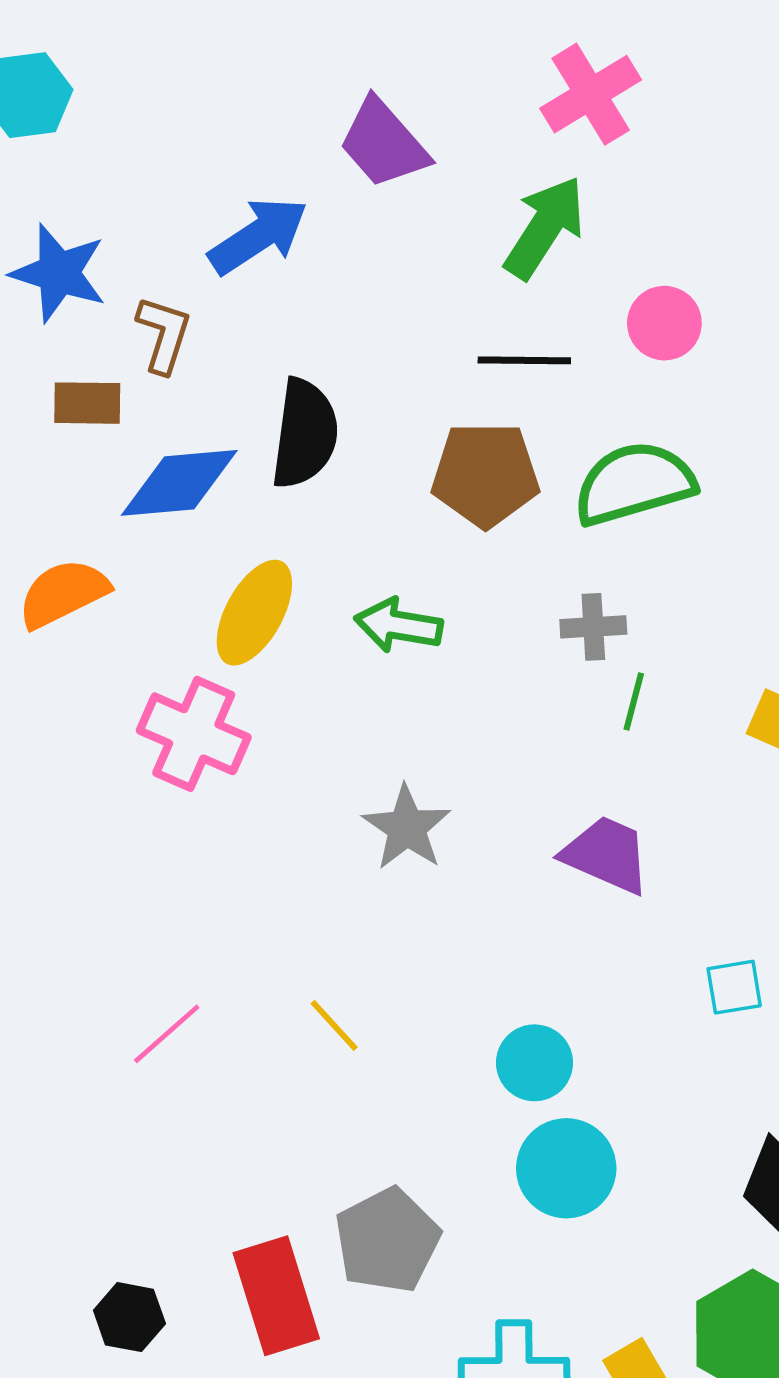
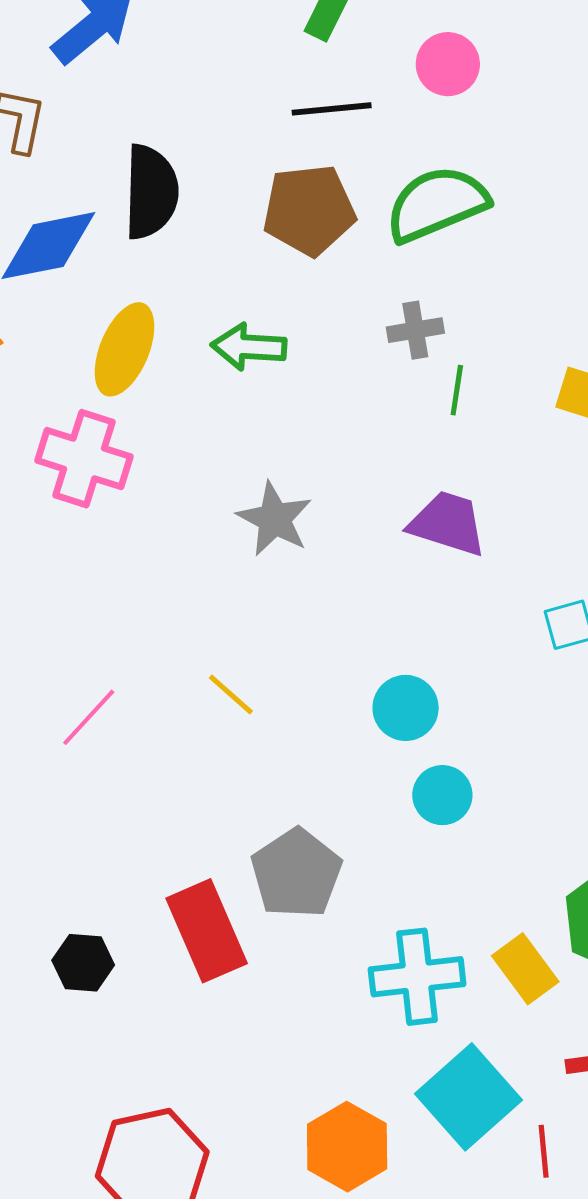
cyan circle: (566, 1168) -> (442, 795), size x0.7

